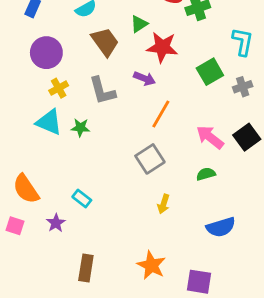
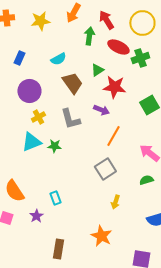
cyan triangle: (49, 122) -> (31, 142), turned -45
cyan rectangle: (82, 198) -> (55, 198), turned 32
orange star: (151, 265) -> (101, 236), moved

